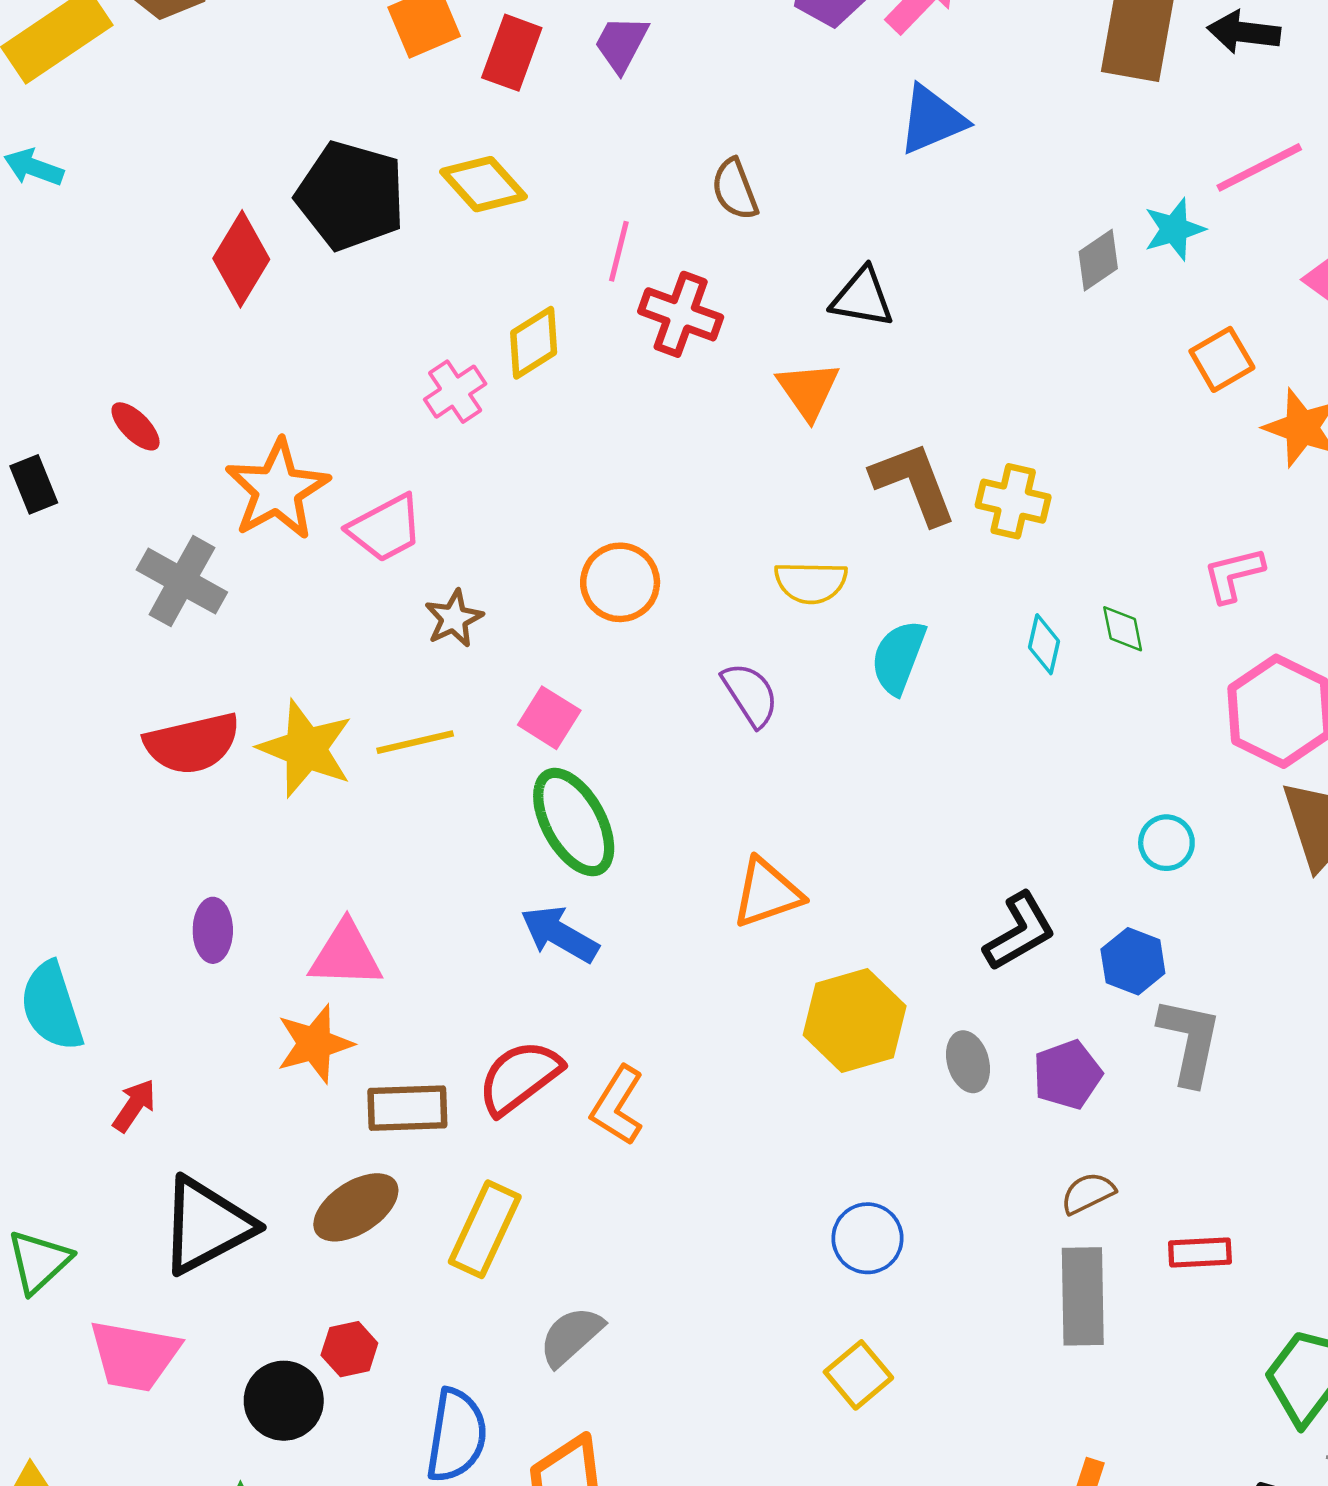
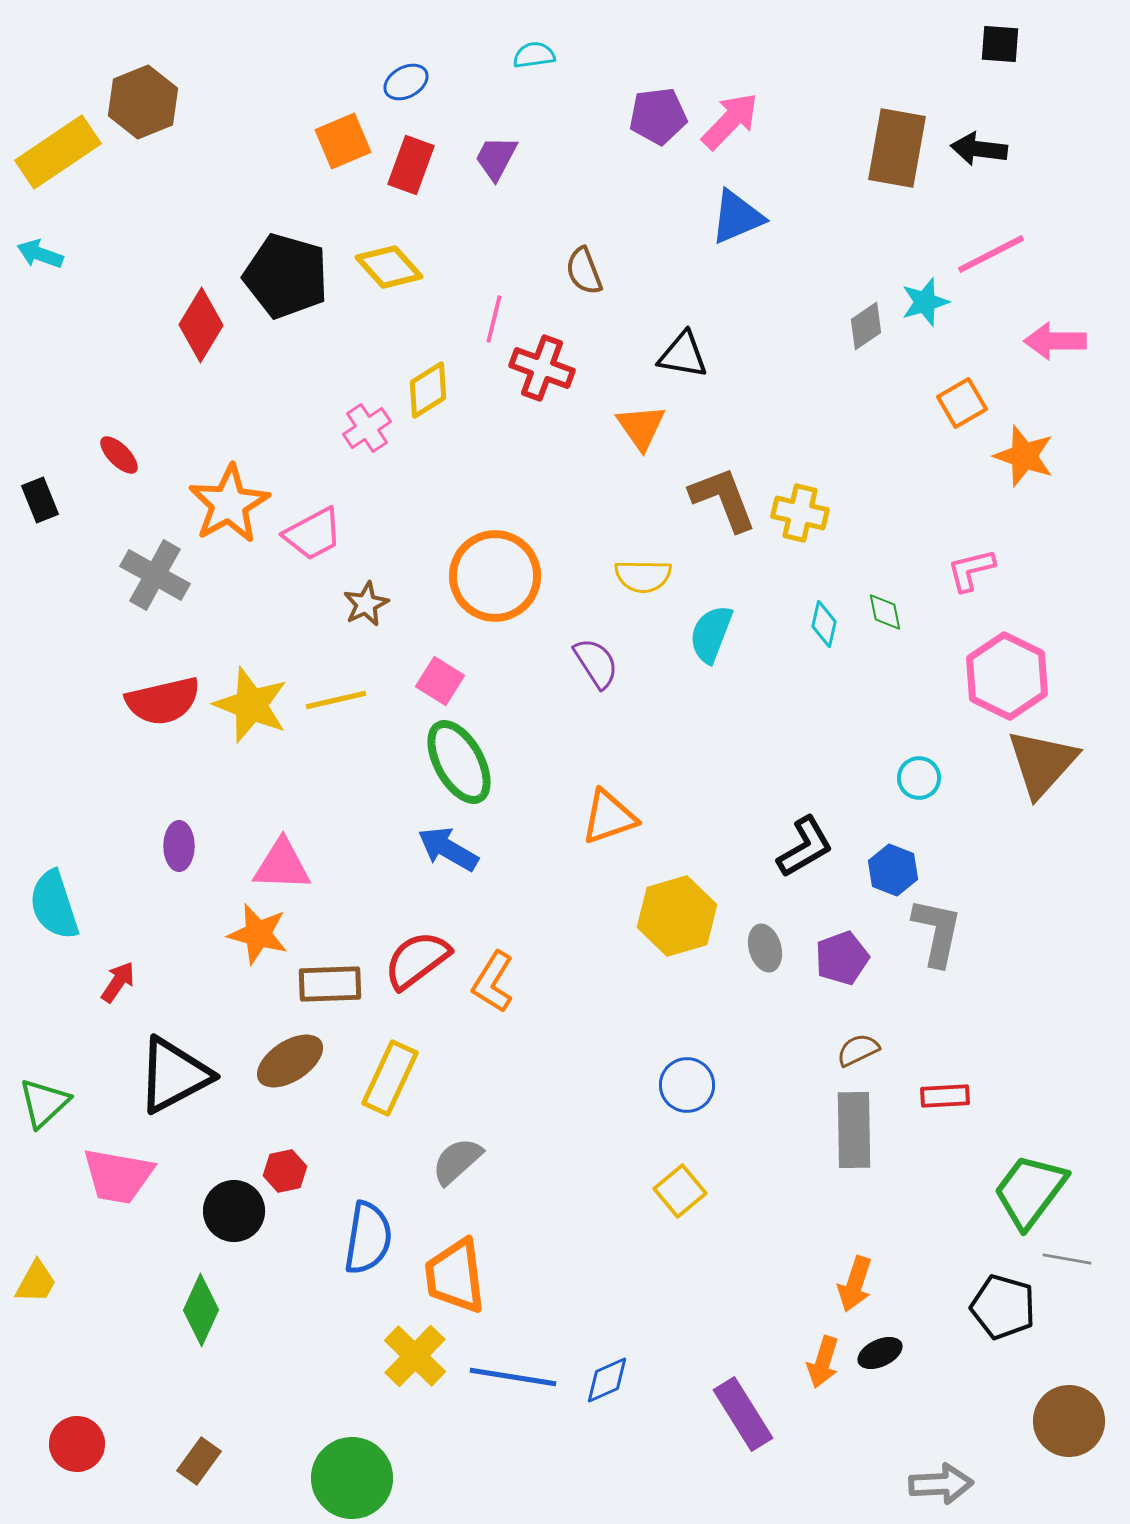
orange circle: (620, 582) -> (495, 576), size x1.5
orange star: (315, 1044) -> (258, 934), turned 30

